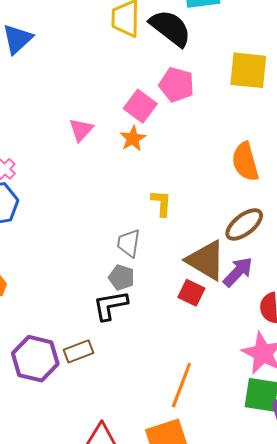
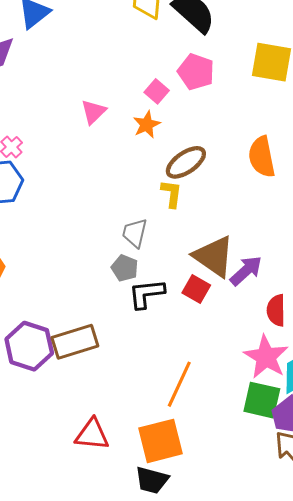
pink square: (140, 106) -> (157, 91), size x0.7
brown ellipse: (244, 224) -> (186, 162), moved
black L-shape: (110, 305) -> (146, 294), moved
brown rectangle: (79, 351) -> (75, 342), size x1.5

